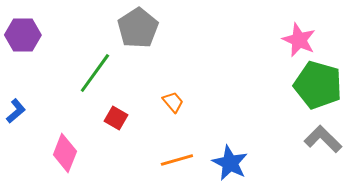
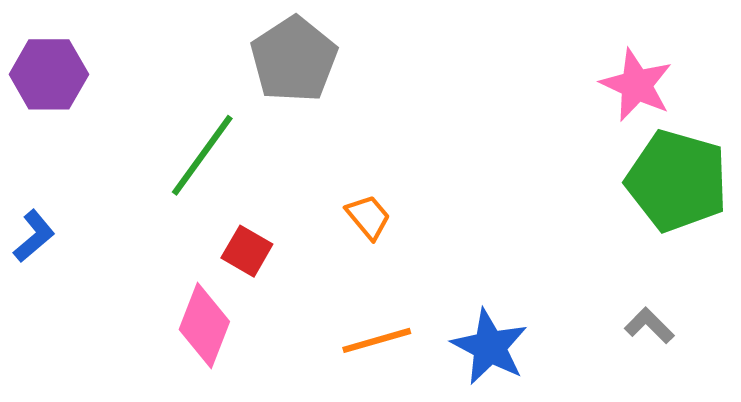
gray L-shape: (323, 139) -> (649, 326), moved, size x0.6
pink diamond: (65, 153) -> (204, 326), moved

